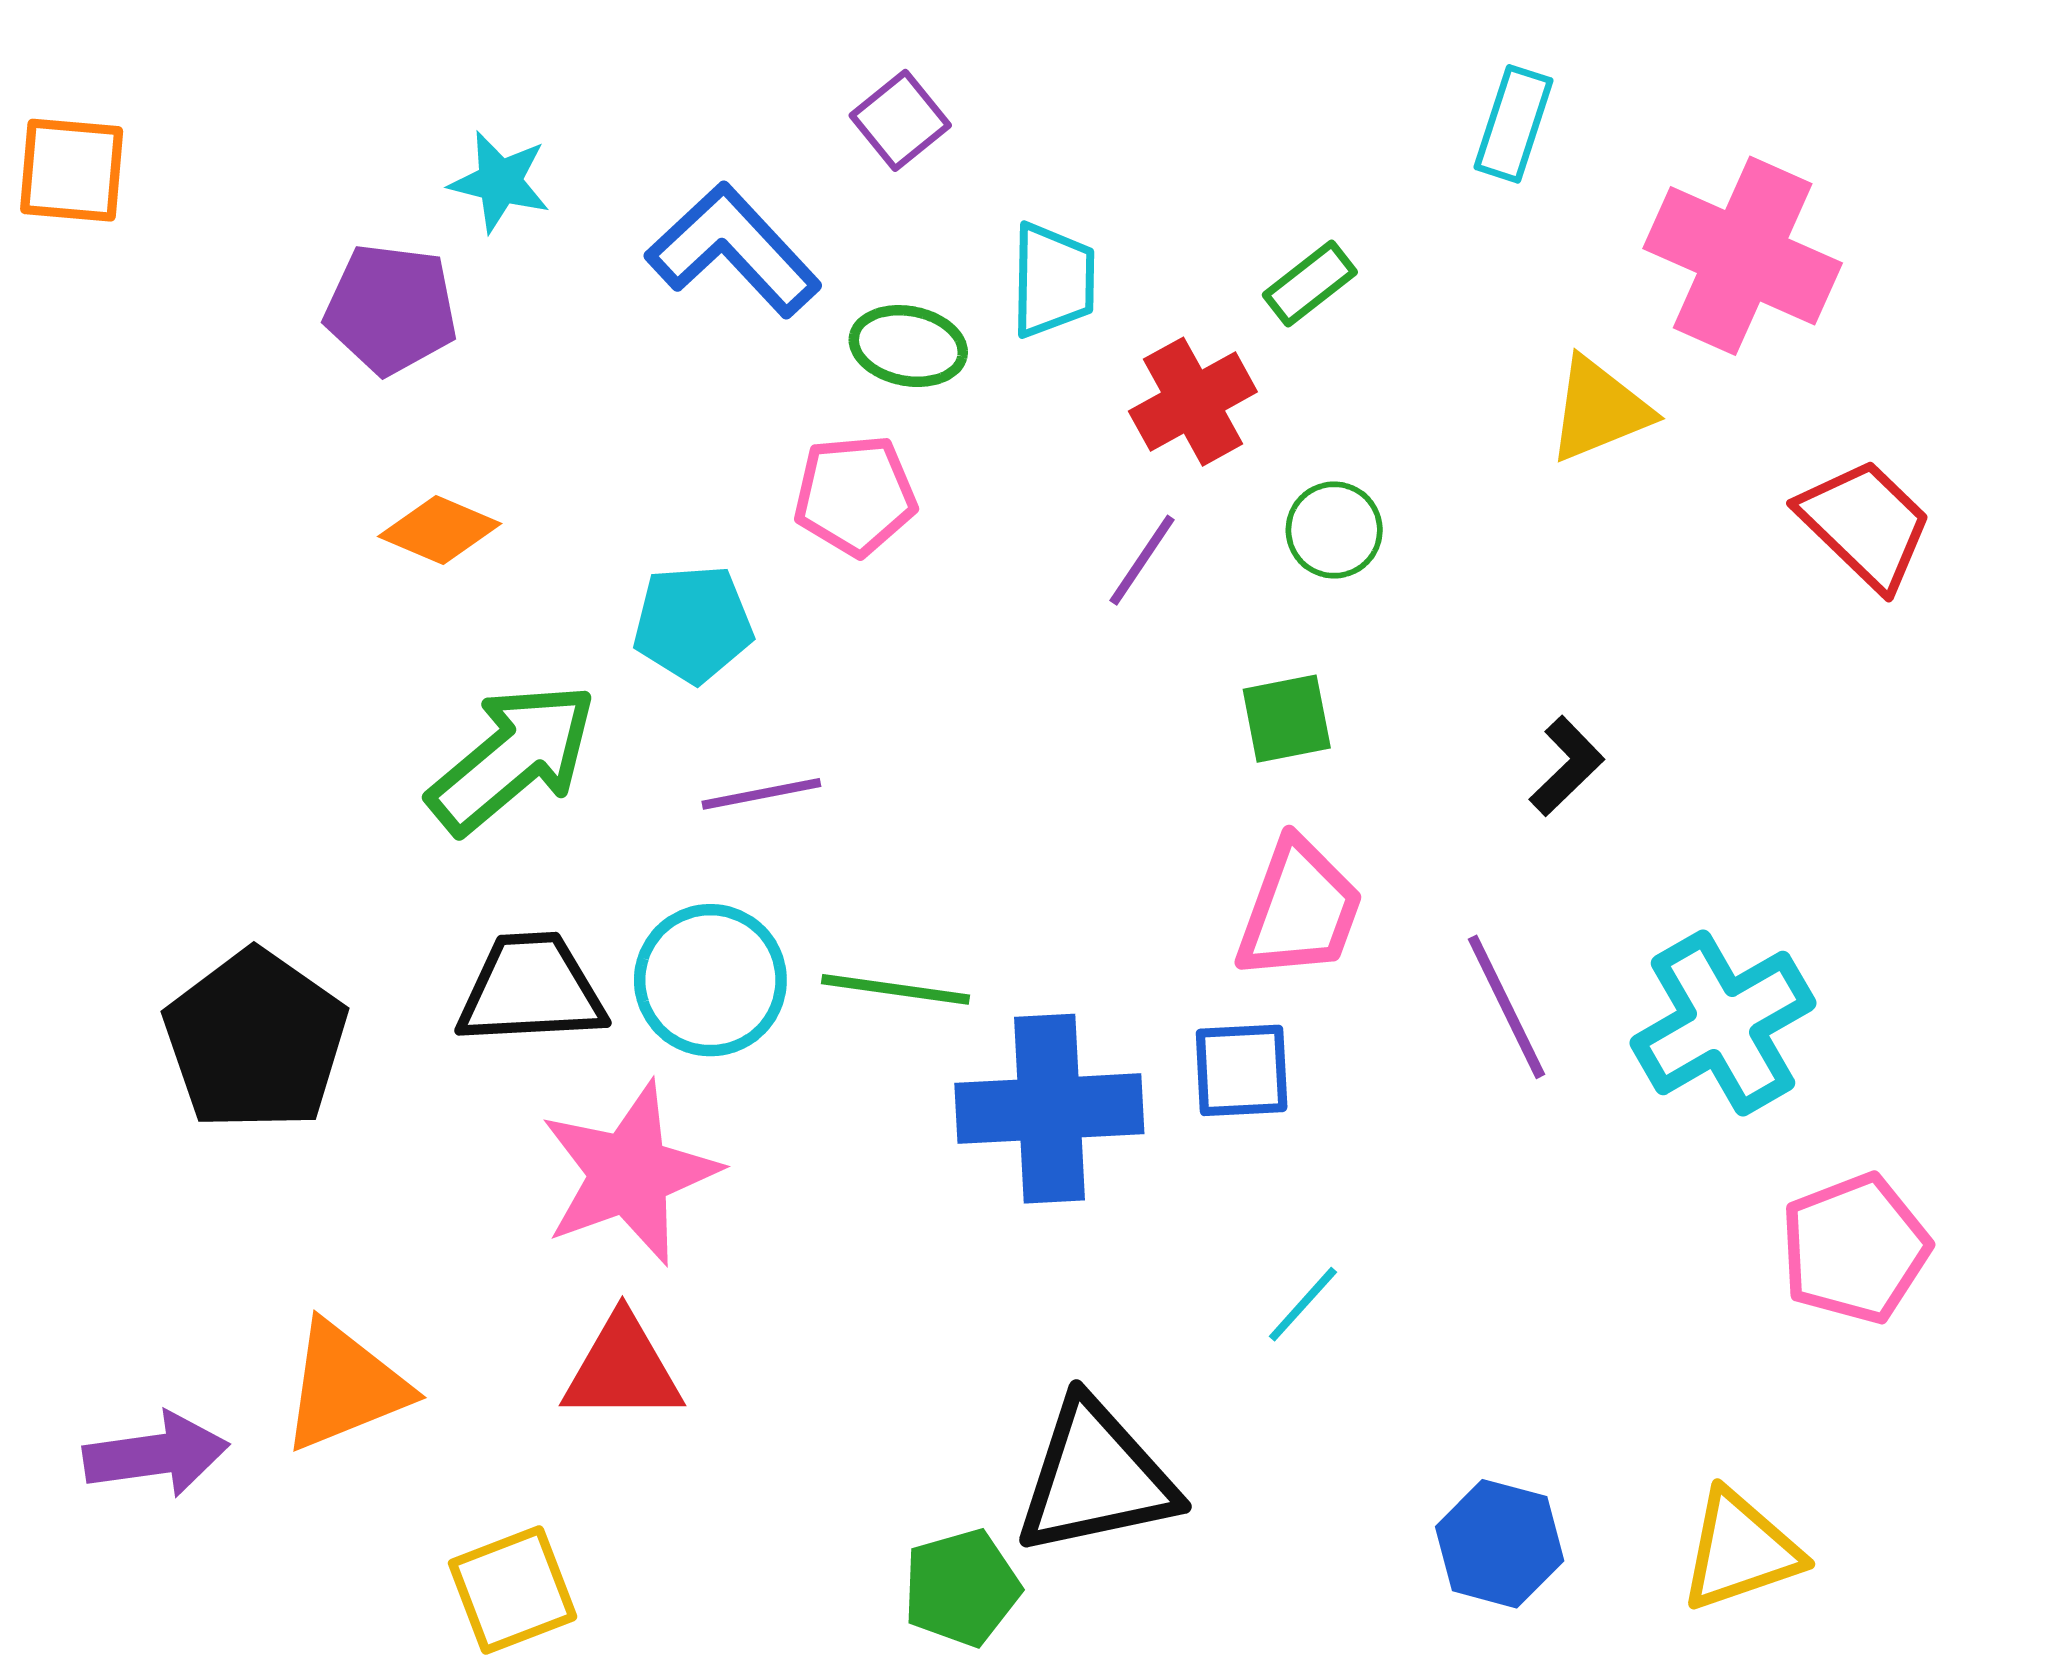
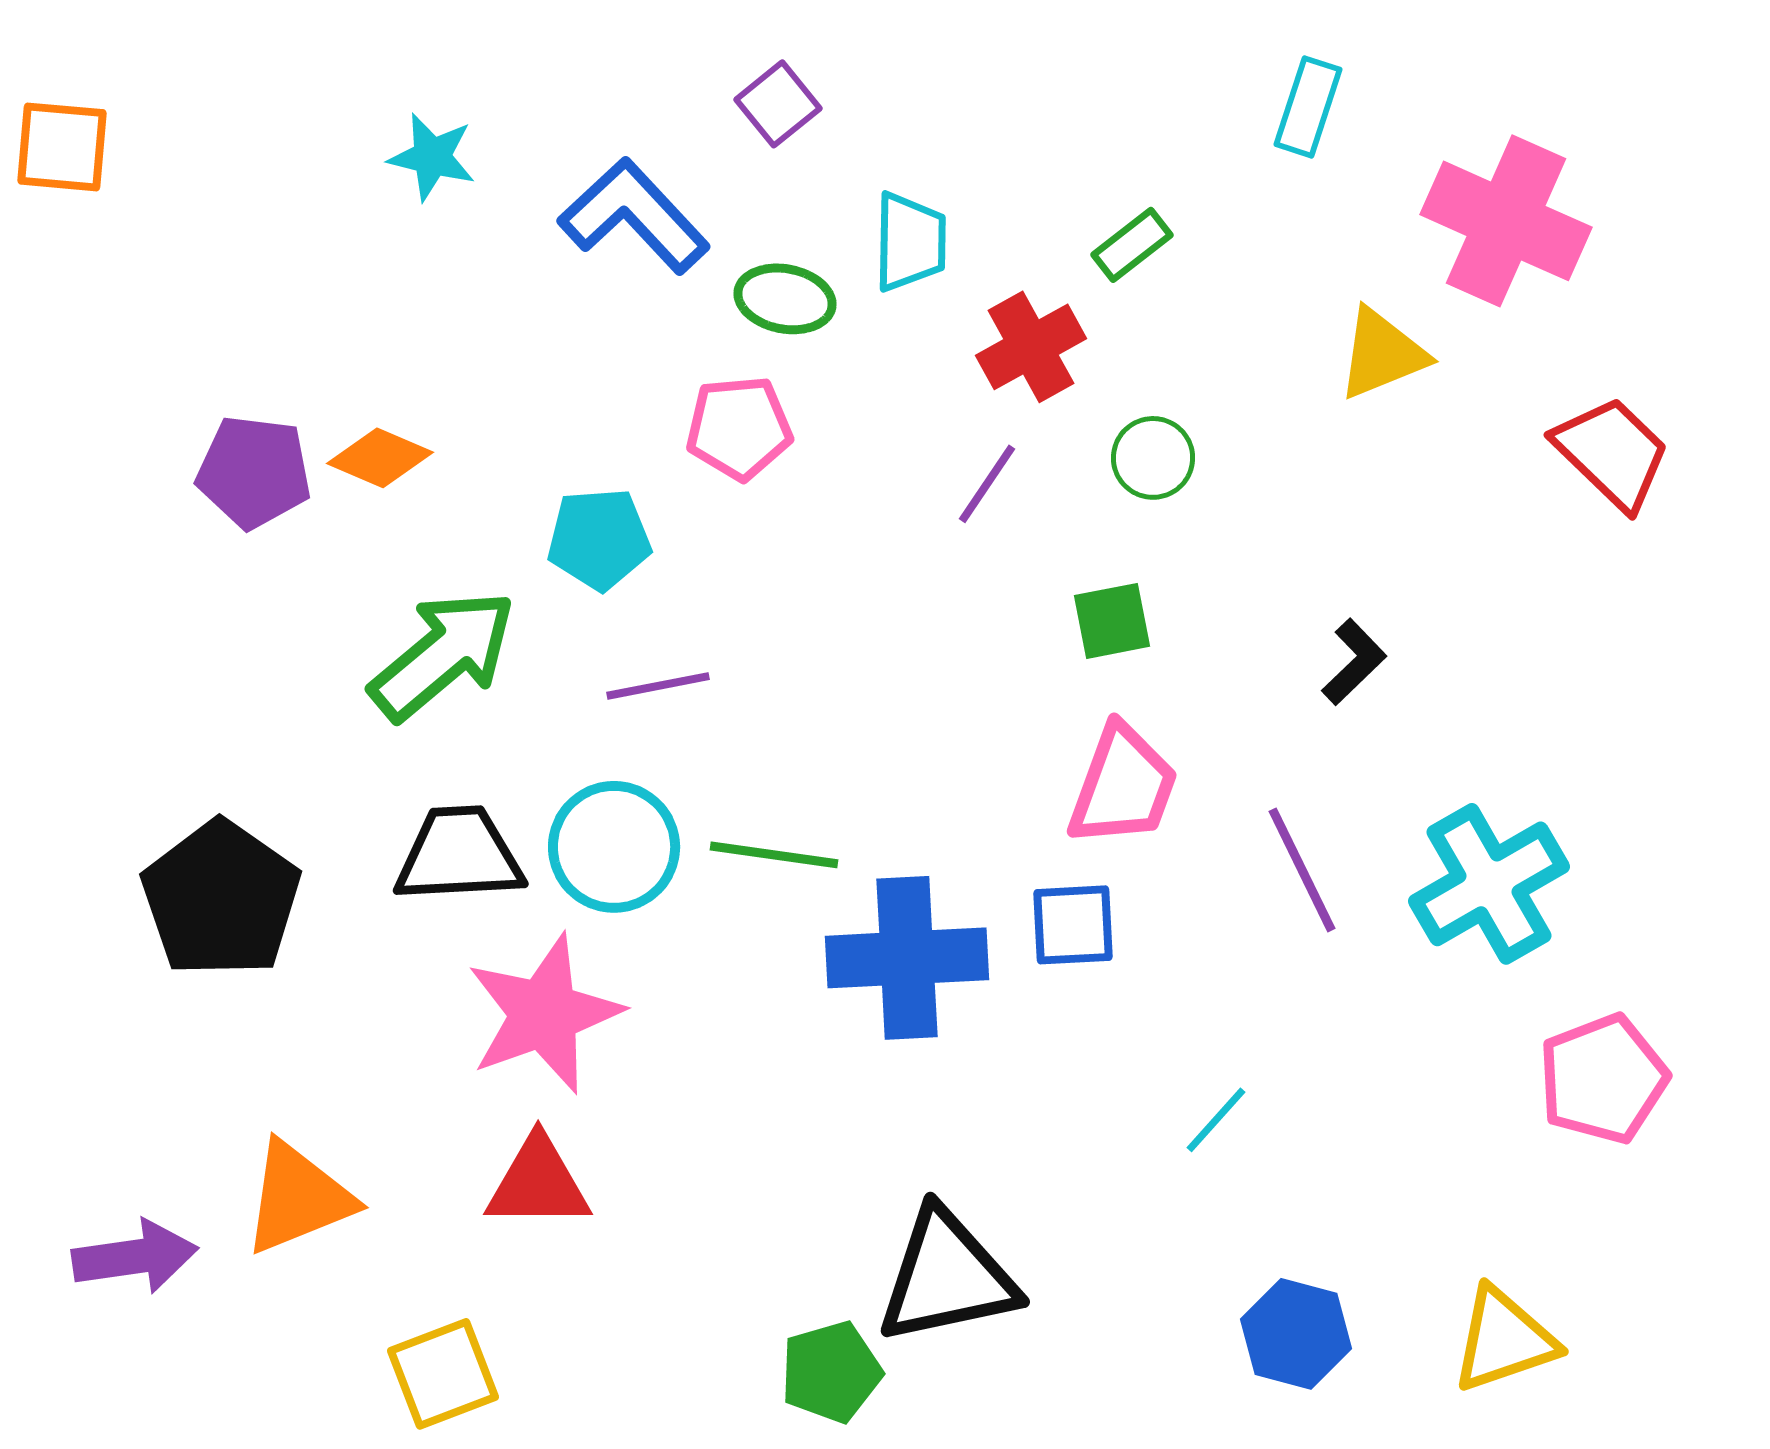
purple pentagon: (391, 309) -> (254, 472), moved
cyan line: (1303, 1304) -> (1216, 1120), moved

